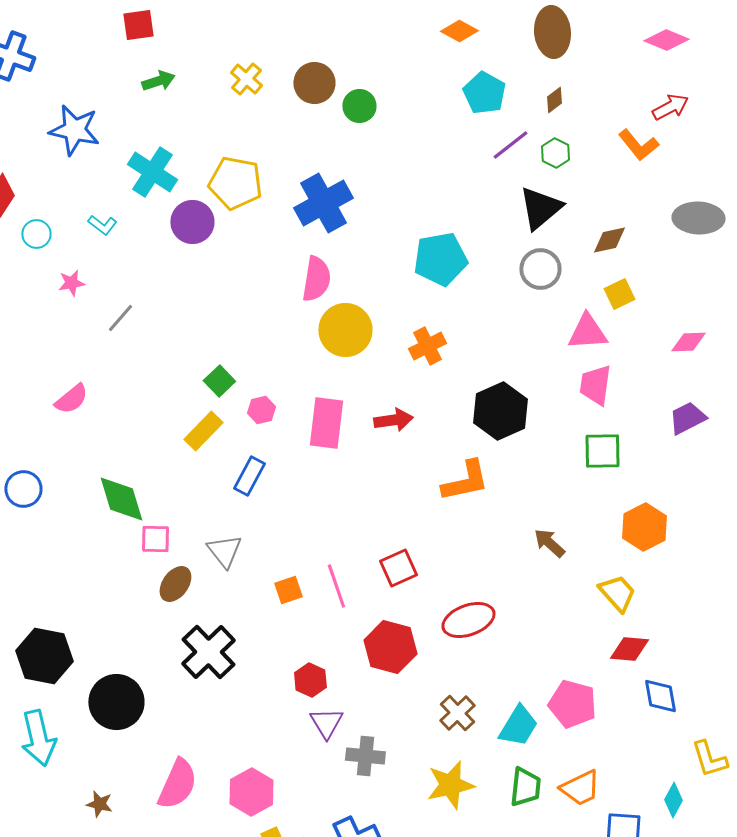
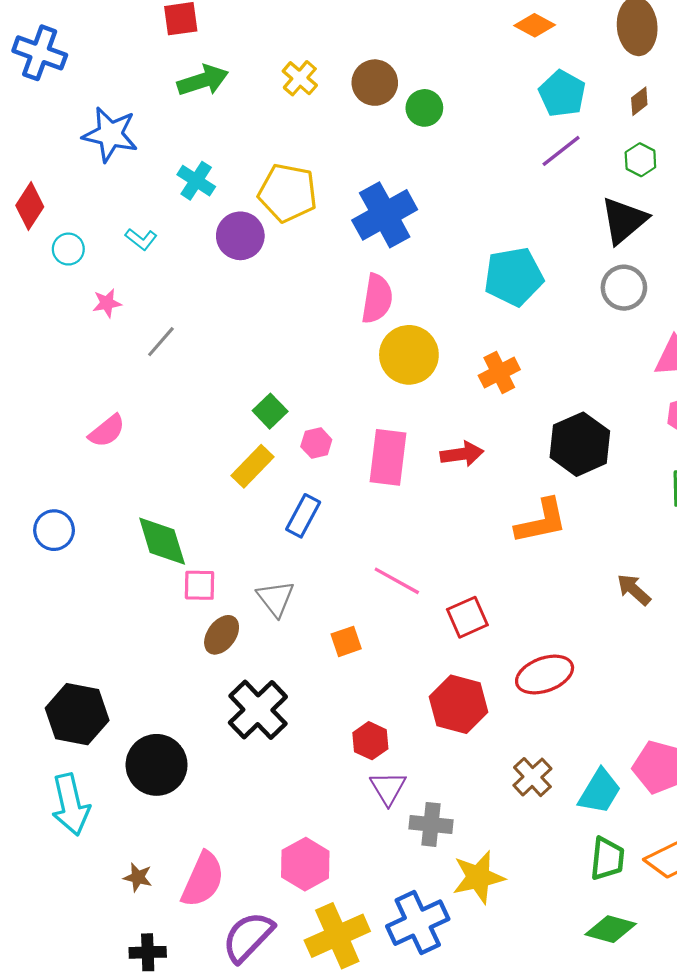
green arrow: (158, 81) -> (203, 80), size x1.4
purple line: (510, 145) -> (561, 151), moved
cyan cross: (152, 172) -> (196, 181), size x0.7
pink line: (336, 586) -> (397, 581), moved, turned -42
pink semicircle: (177, 784) -> (203, 880), moved
yellow star: (450, 785) -> (478, 877), moved

